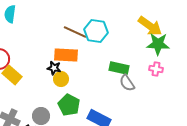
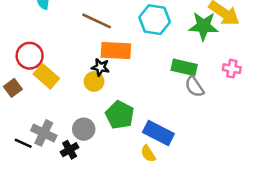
brown line: (75, 32) -> (97, 21), moved
green star: (158, 44) -> (203, 26), moved
yellow circle: (61, 79) -> (94, 81), moved

